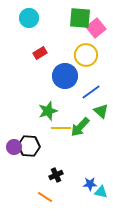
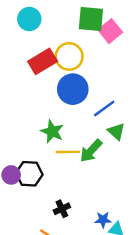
red rectangle: (40, 53) -> (43, 61), size x1.6
yellow circle: (86, 55) -> (69, 56), moved
green star: (48, 111) -> (52, 131), turned -30

